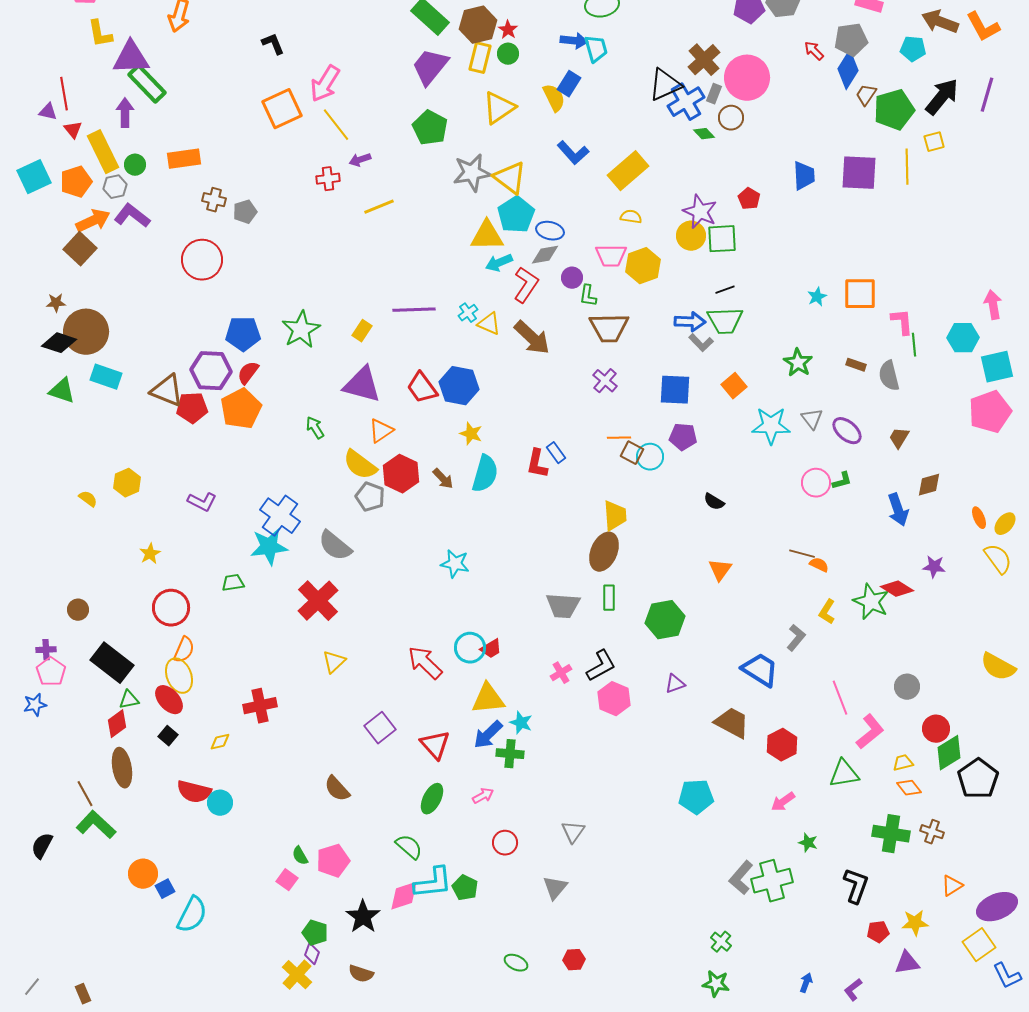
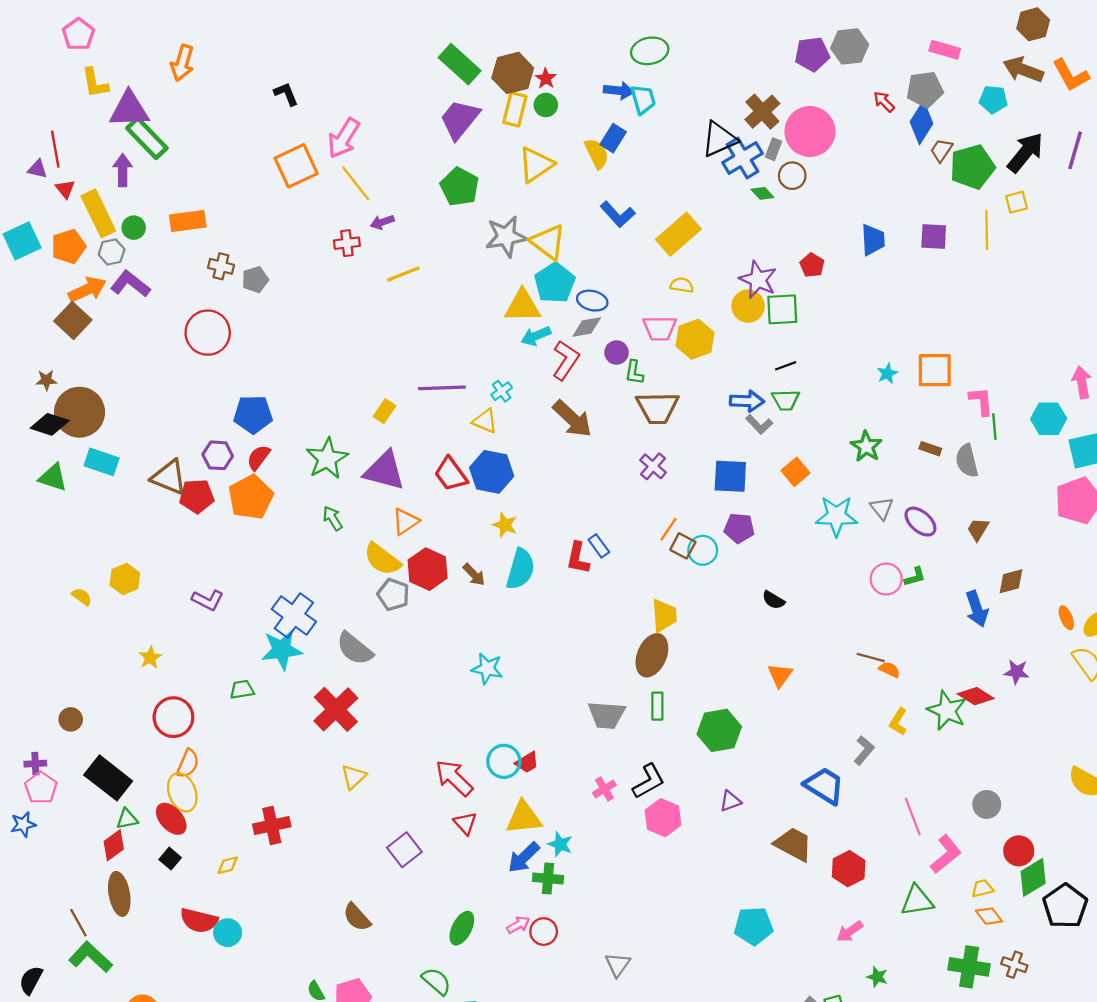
purple square: (859, 173) -> (934, 236), size x0.7
green trapezoid: (725, 321) -> (786, 400), size x0.7
yellow triangle: (489, 324) -> (485, 421), moved
green star: (301, 330) -> (327, 459), moved
purple hexagon: (211, 371) -> (218, 455), size x0.7
orange line: (619, 438) -> (668, 529), turned -55
red triangle: (435, 745) -> (465, 823), moved, size x0.7
red circle: (505, 843) -> (544, 932), moved

